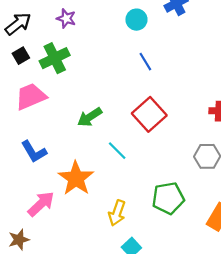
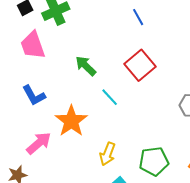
pink trapezoid: (31, 96) -> (33, 45), turned -88
green arrow: (90, 117) -> (86, 66), turned 75
green pentagon: (168, 198) -> (154, 161), moved

